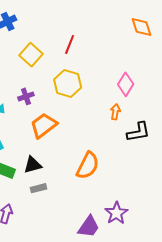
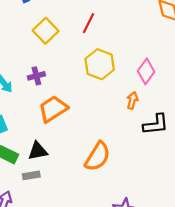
yellow hexagon: (68, 83) -> (100, 64), moved
gray rectangle: (38, 188) -> (31, 175), moved

